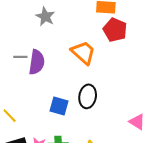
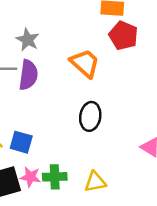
gray star: (45, 17) -> (28, 40), moved
blue square: (59, 106) -> (21, 142), moved

